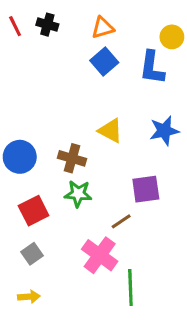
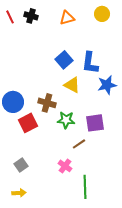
yellow circle: (172, 37) -> (102, 14), moved
blue square: (104, 61) -> (64, 60), moved
blue L-shape: (152, 68) -> (90, 63), moved
green star: (78, 194) -> (66, 120), moved
red square: (34, 211) -> (28, 123), moved
pink cross: (100, 255) -> (65, 166), size x0.6

